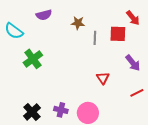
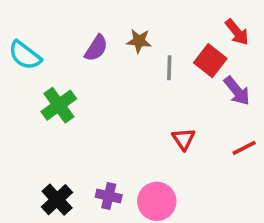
purple semicircle: (44, 15) -> (96, 48), moved, turned -42
red square: (118, 34) -> (210, 61), turned 36
purple arrow: (133, 63) -> (237, 91), moved
red line: (137, 93) -> (244, 148), moved

